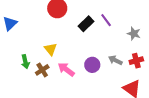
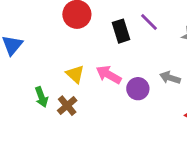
black rectangle: (86, 24) -> (121, 31), turned -56
pink arrow: (66, 69) -> (109, 75), moved

